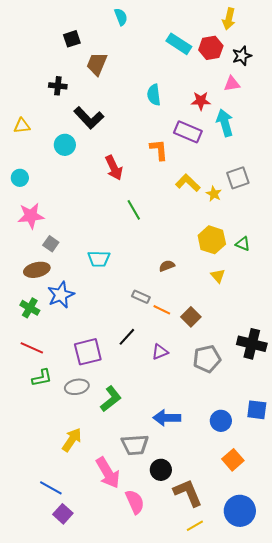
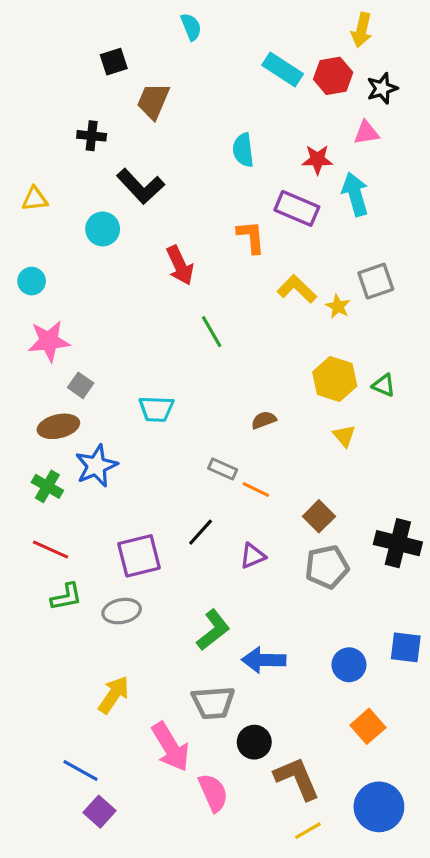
brown square: (191, 317) -> (319, 516), moved
green L-shape: (111, 399) -> (213, 630), moved

